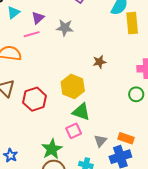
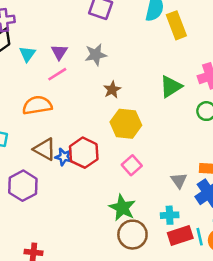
brown star: (99, 62) -> (112, 90), moved
green triangle: (81, 112) -> (171, 87), moved, turned -36
pink square: (74, 131) -> (132, 165), moved
blue star: (11, 155) -> (64, 157), moved

